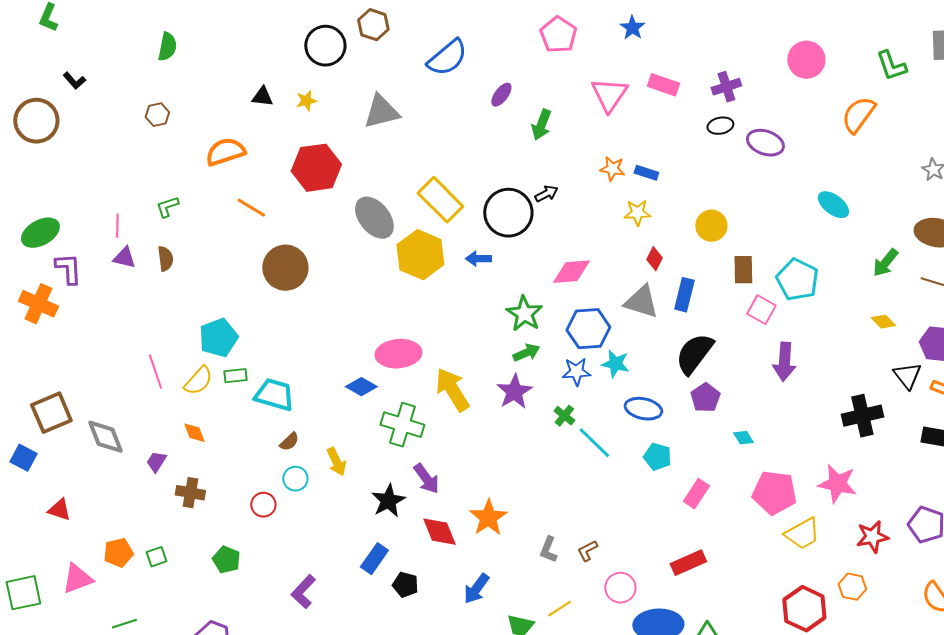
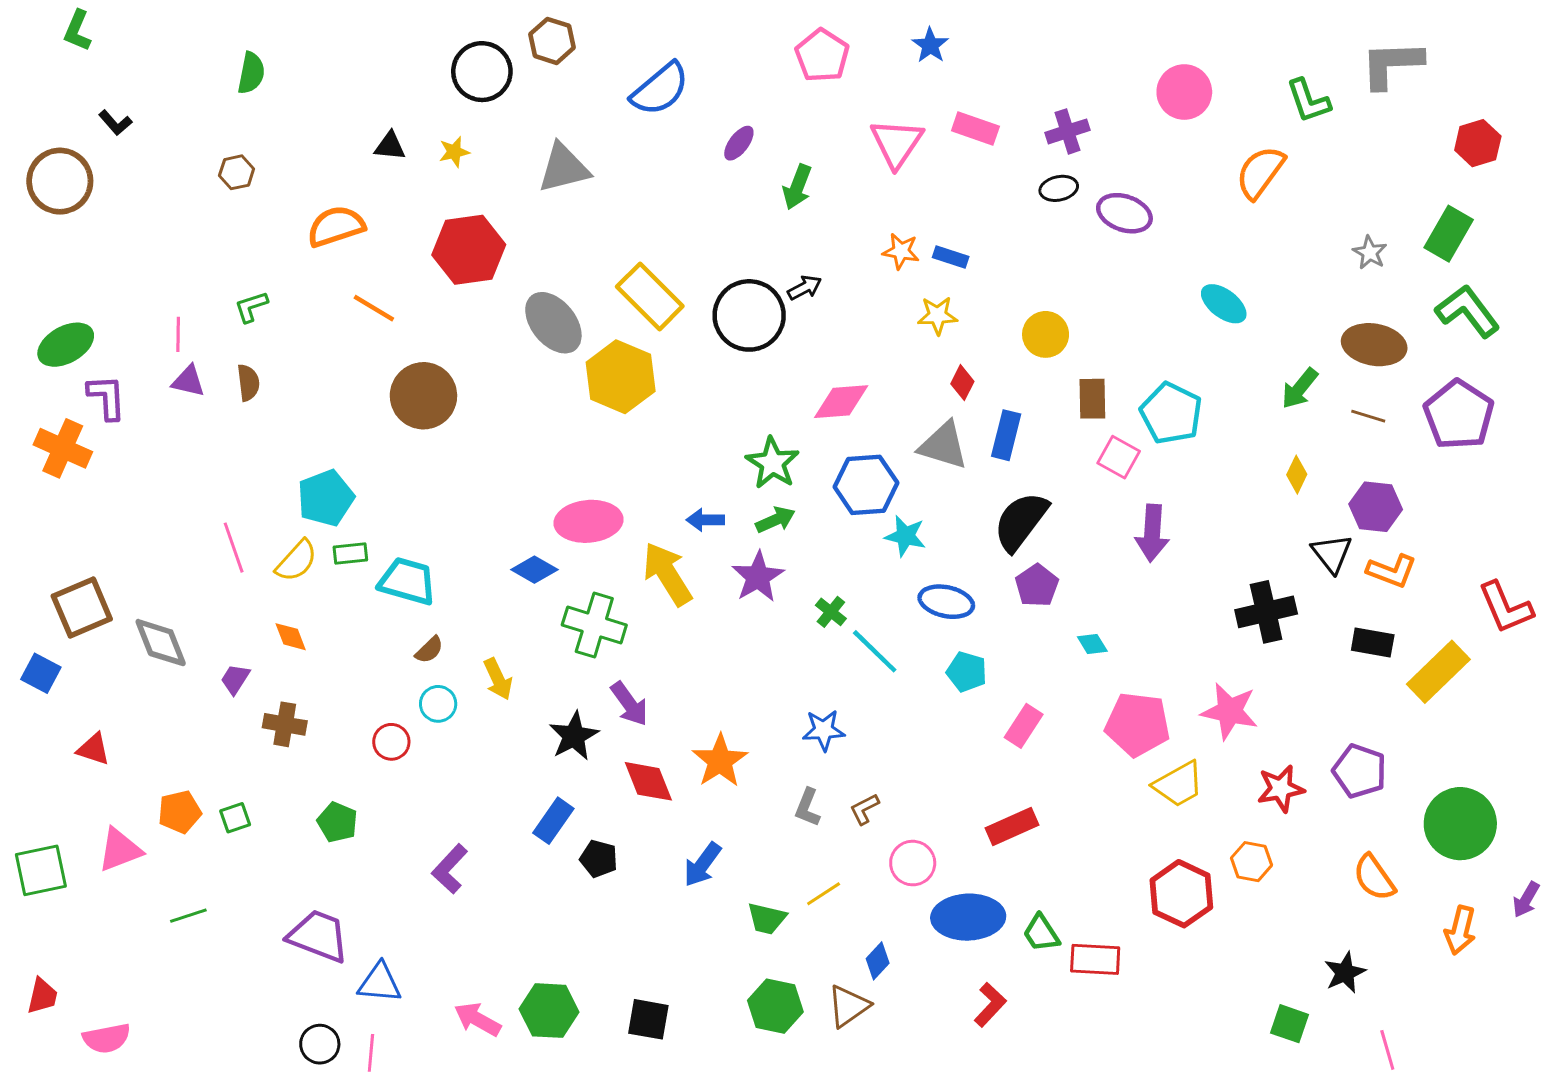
blue arrow: (478, 259) -> (705, 520), moved
yellow diamond: (883, 322) -> (1297, 475), turned 70
blue star: (576, 372) -> (824, 730), moved

